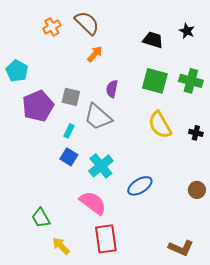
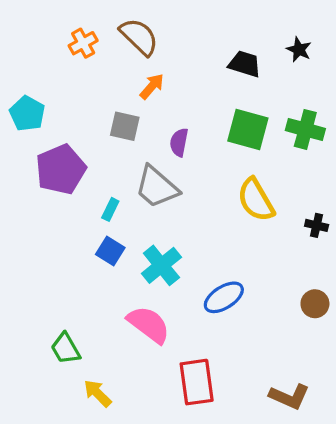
gray square: (71, 97) -> (125, 126), moved
black cross: (196, 133) -> (317, 225), moved
red rectangle: (106, 239) -> (197, 382), moved

